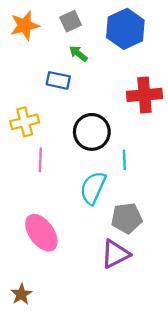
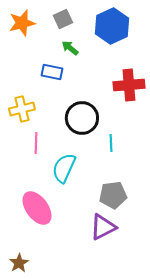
cyan semicircle: (93, 188) -> (64, 168), moved

